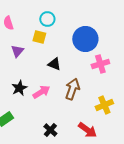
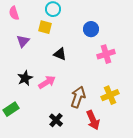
blue circle: (85, 39) -> (91, 29), size x0.6
brown arrow: (72, 89) -> (78, 97), moved
red arrow: (87, 130) -> (93, 120), turned 30

